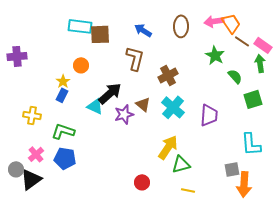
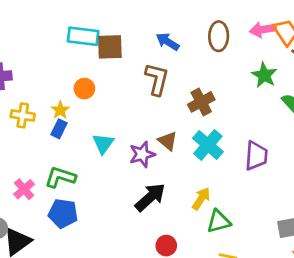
black arrow: (110, 93) -> (150, 197), moved
cyan triangle: (95, 106) -> (103, 144), turned 42
yellow cross: (32, 115) -> (23, 115), moved
yellow arrow: (168, 147) -> (201, 199), size x0.7
pink cross: (36, 154) -> (24, 189), moved

